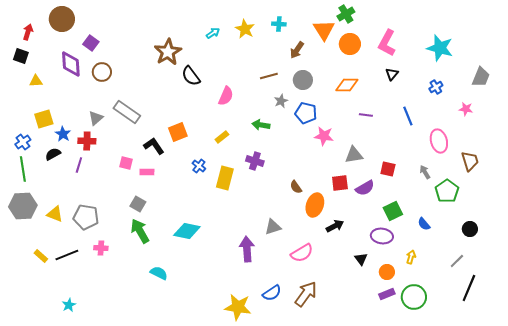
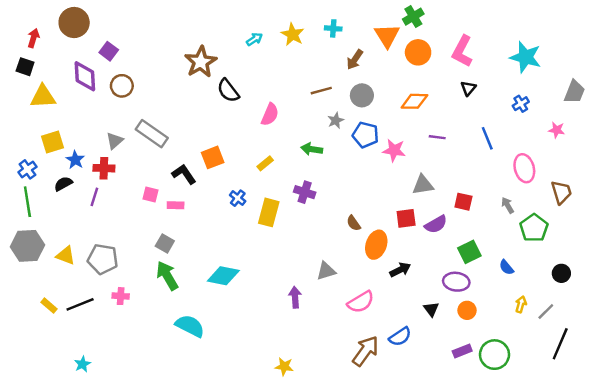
yellow triangle: (36, 81) -> (43, 97), size x1.6
pink star: (324, 136) -> (394, 150), moved
purple arrow: (247, 249) -> (295, 297), size x0.7
yellow arrow: (411, 257) -> (521, 304), moved
orange circle: (387, 272) -> (467, 310), moved
cyan semicircle: (159, 273) -> (190, 326), size x1.4
blue semicircle: (272, 293) -> (400, 337), moved
yellow star: (238, 307) -> (284, 366), size x0.6

